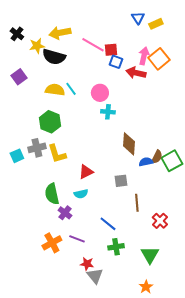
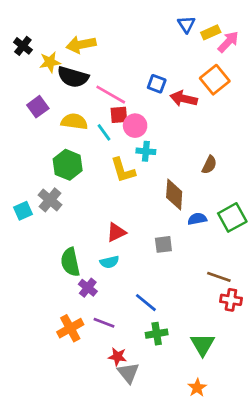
pink line: (93, 45) -> (111, 95), moved
red square: (111, 50) -> (119, 115), moved
pink arrow: (144, 56) -> (228, 42), moved, turned 30
purple square: (19, 77) -> (38, 107), moved
cyan line: (71, 89) -> (104, 132), moved
gray cross: (37, 148) -> (50, 200), turned -36
yellow L-shape: (57, 154) -> (123, 170), moved
brown semicircle: (157, 157) -> (209, 165), moved
brown line: (137, 203) -> (219, 277), moved, turned -66
red cross: (160, 221) -> (231, 300), moved, turned -35

